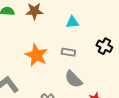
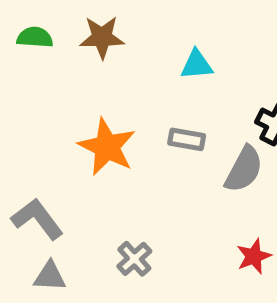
gray semicircle: (73, 79) -> (244, 169), moved, turned -108

